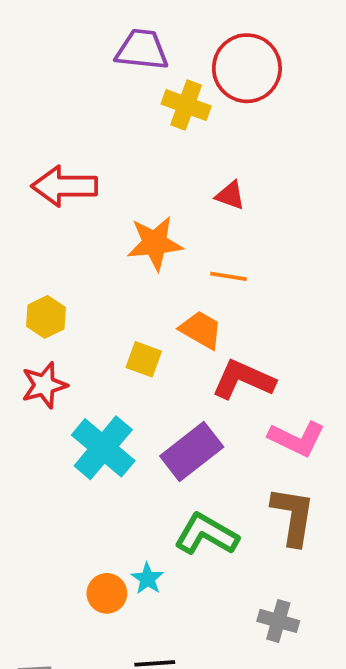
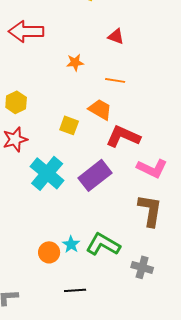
orange star: (155, 243) -> (75, 62), size x0.6
green L-shape: (206, 534) -> (103, 244), moved

